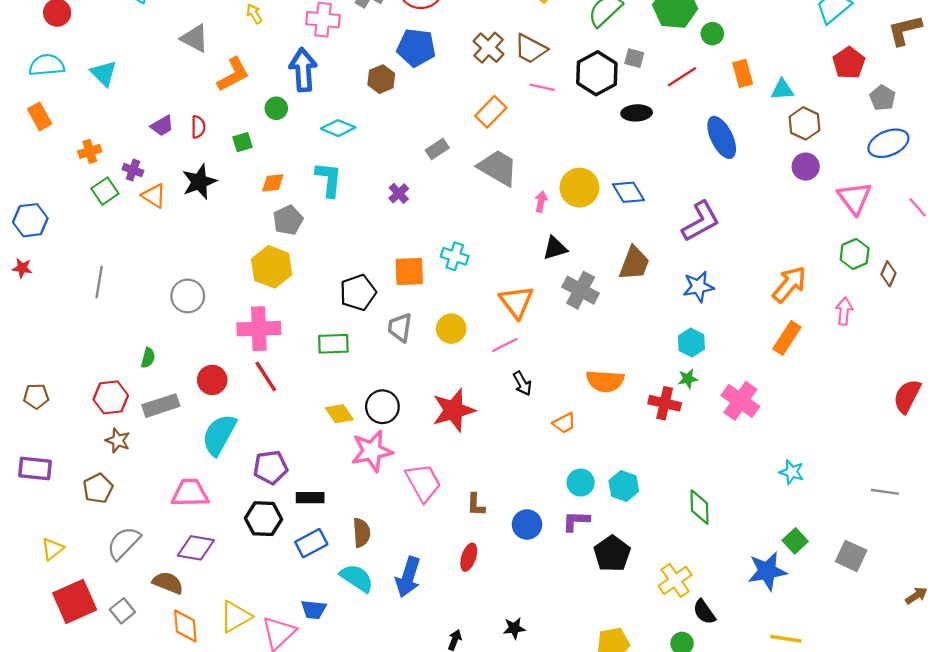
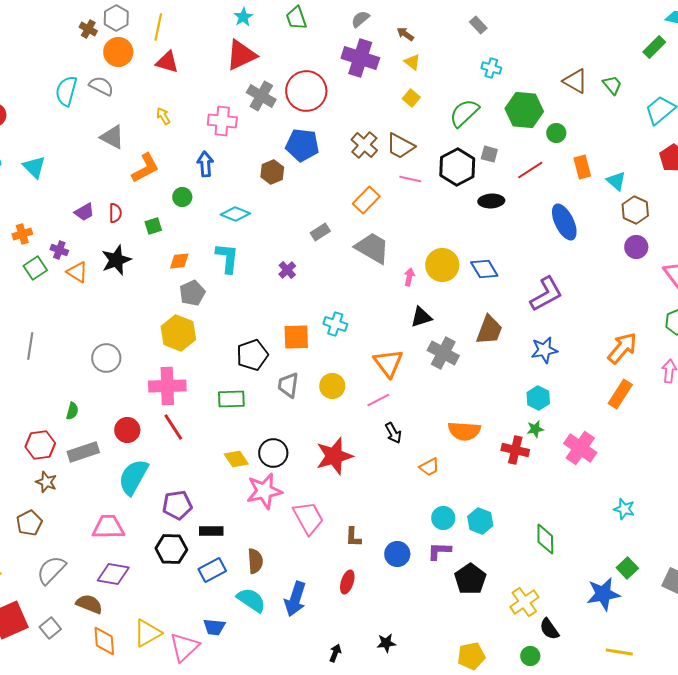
blue arrow: (303, 70) -> (205, 164), size x0.7
cyan triangle: (782, 90) -> (616, 181), turned 45

